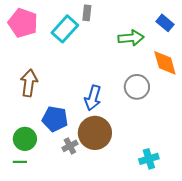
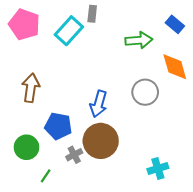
green line: (20, 162) -> (46, 176), moved, turned -56

